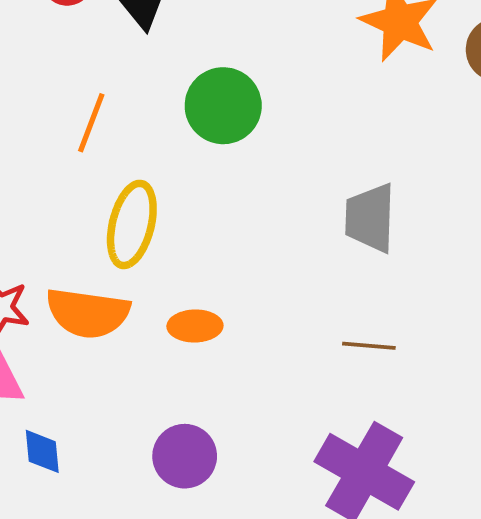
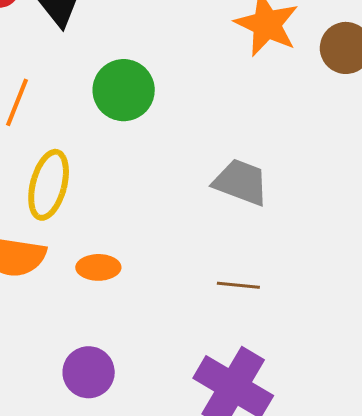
gray trapezoid: (370, 218) -> (241, 182), turned 108

